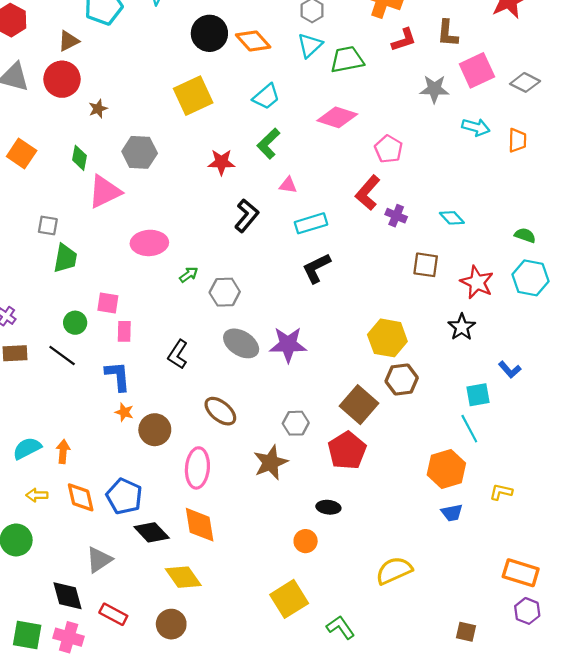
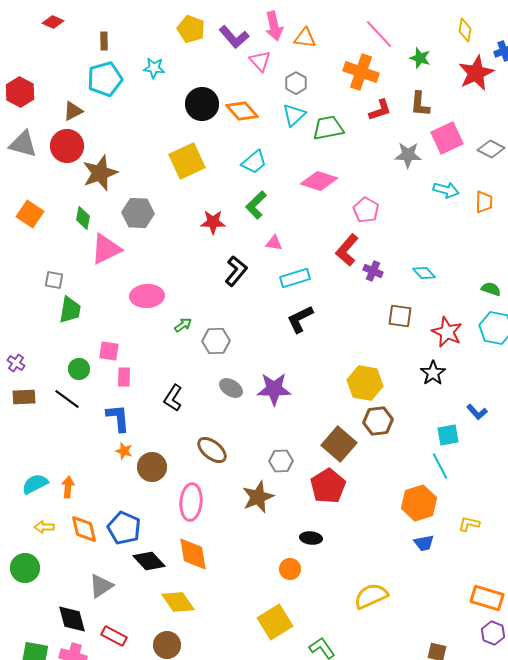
brown star: (98, 109) -> (100, 173), size x2.0
gray ellipse: (241, 343) -> (231, 388), size x0.7

